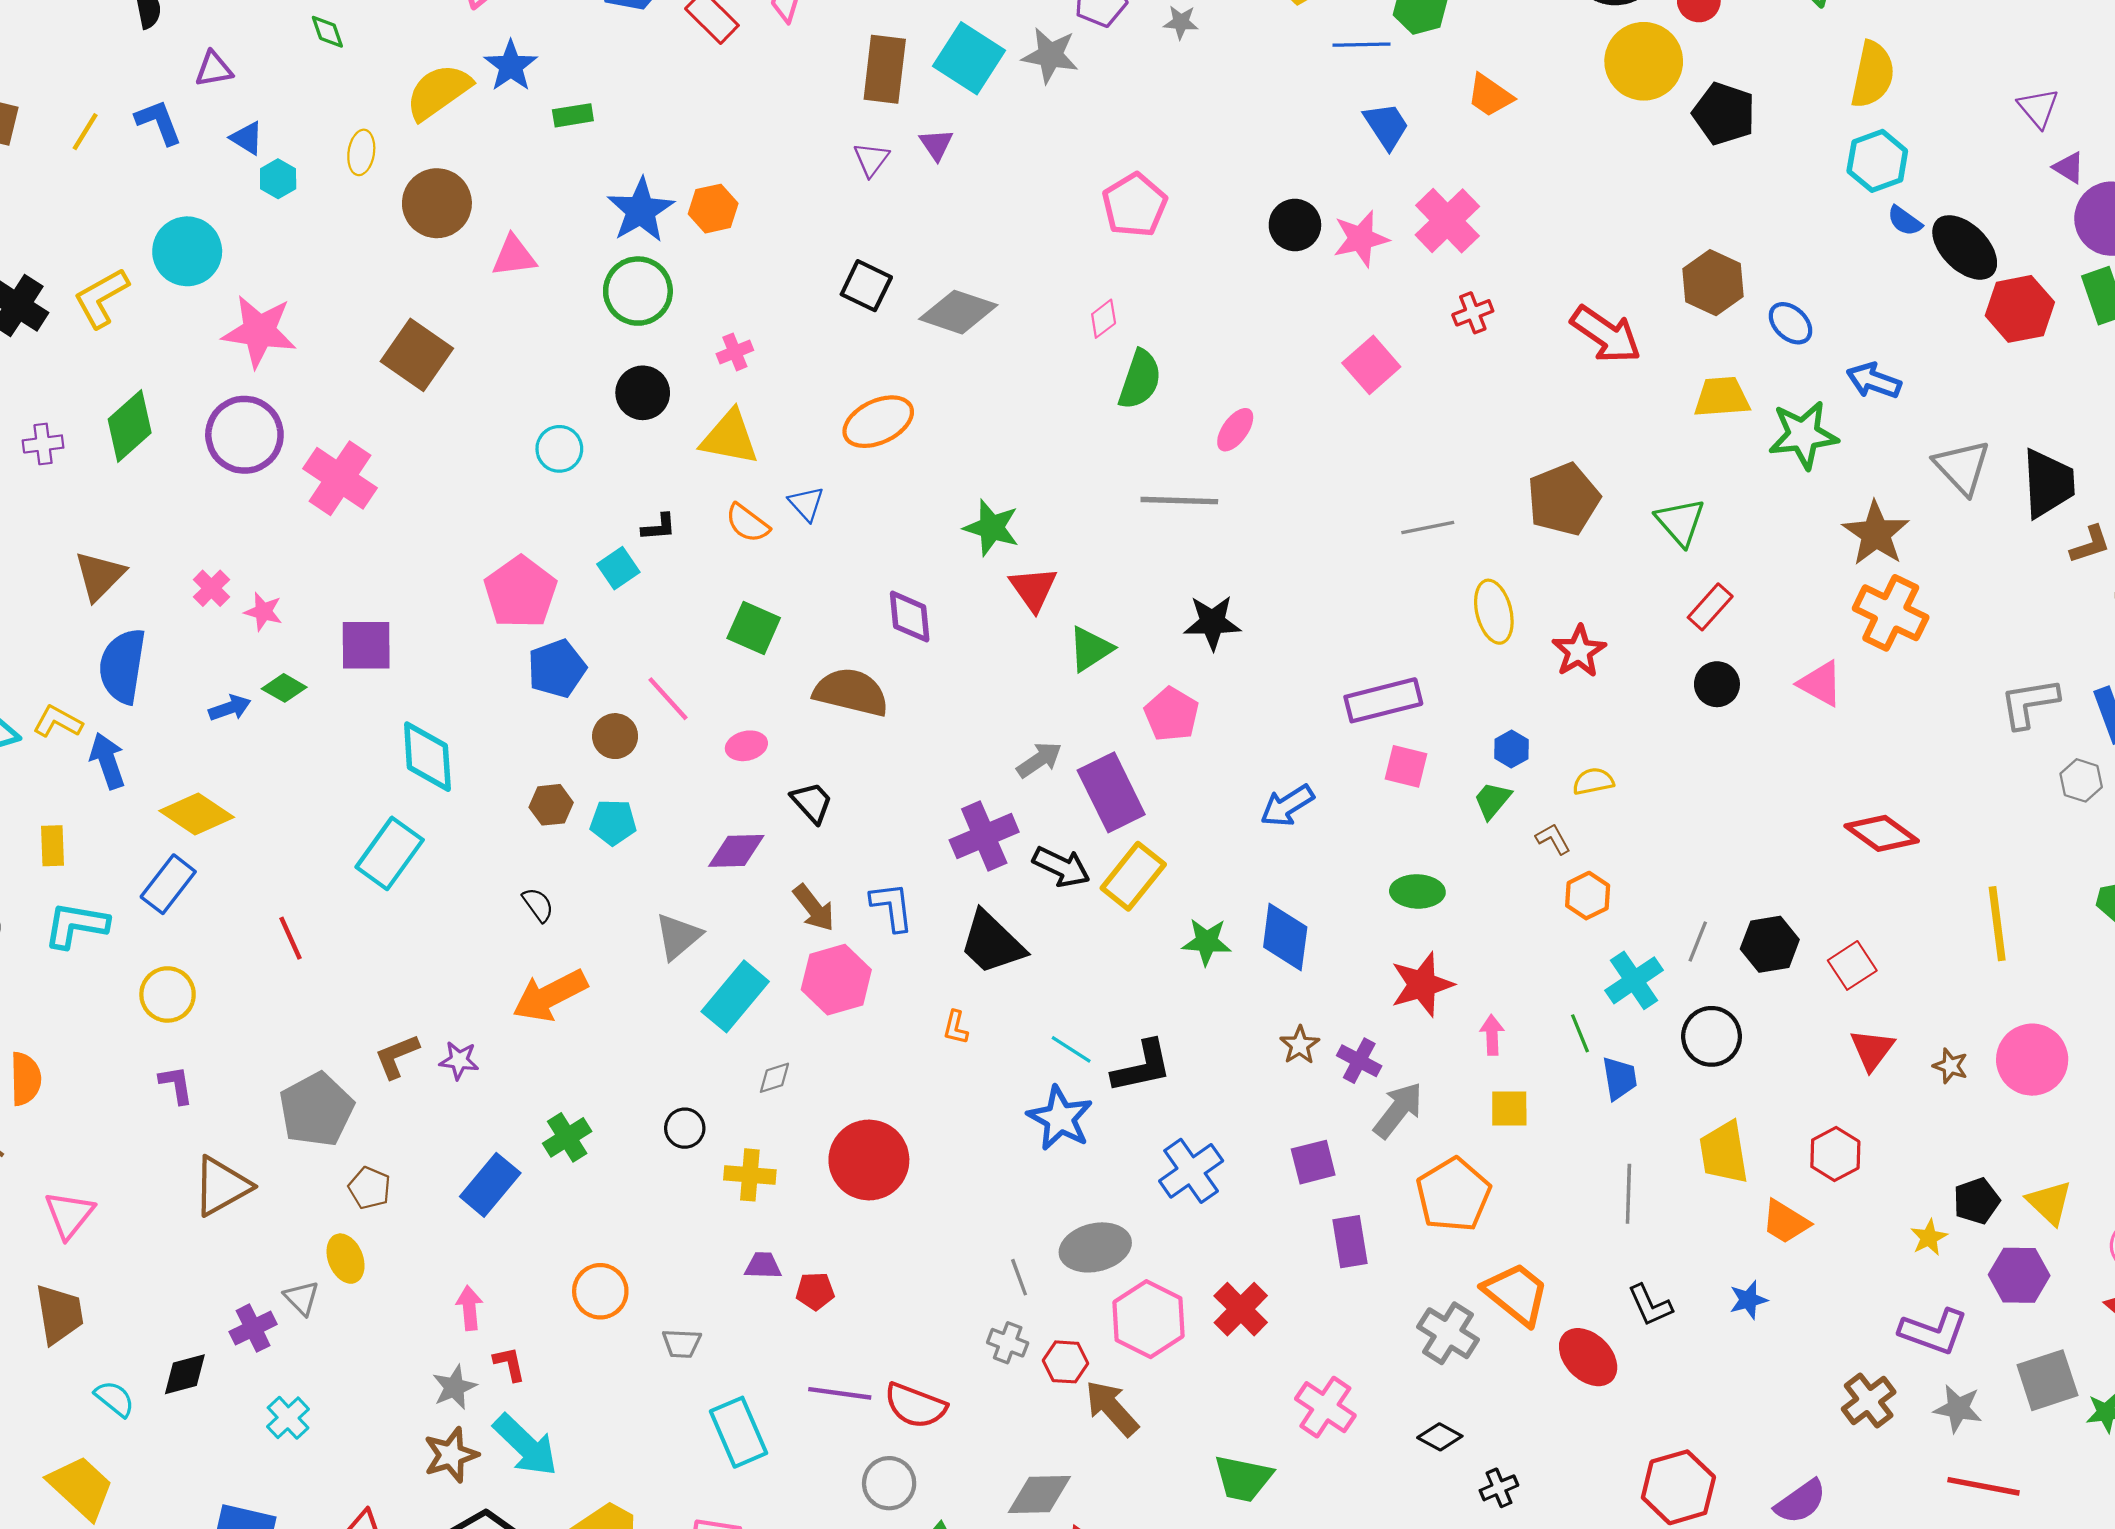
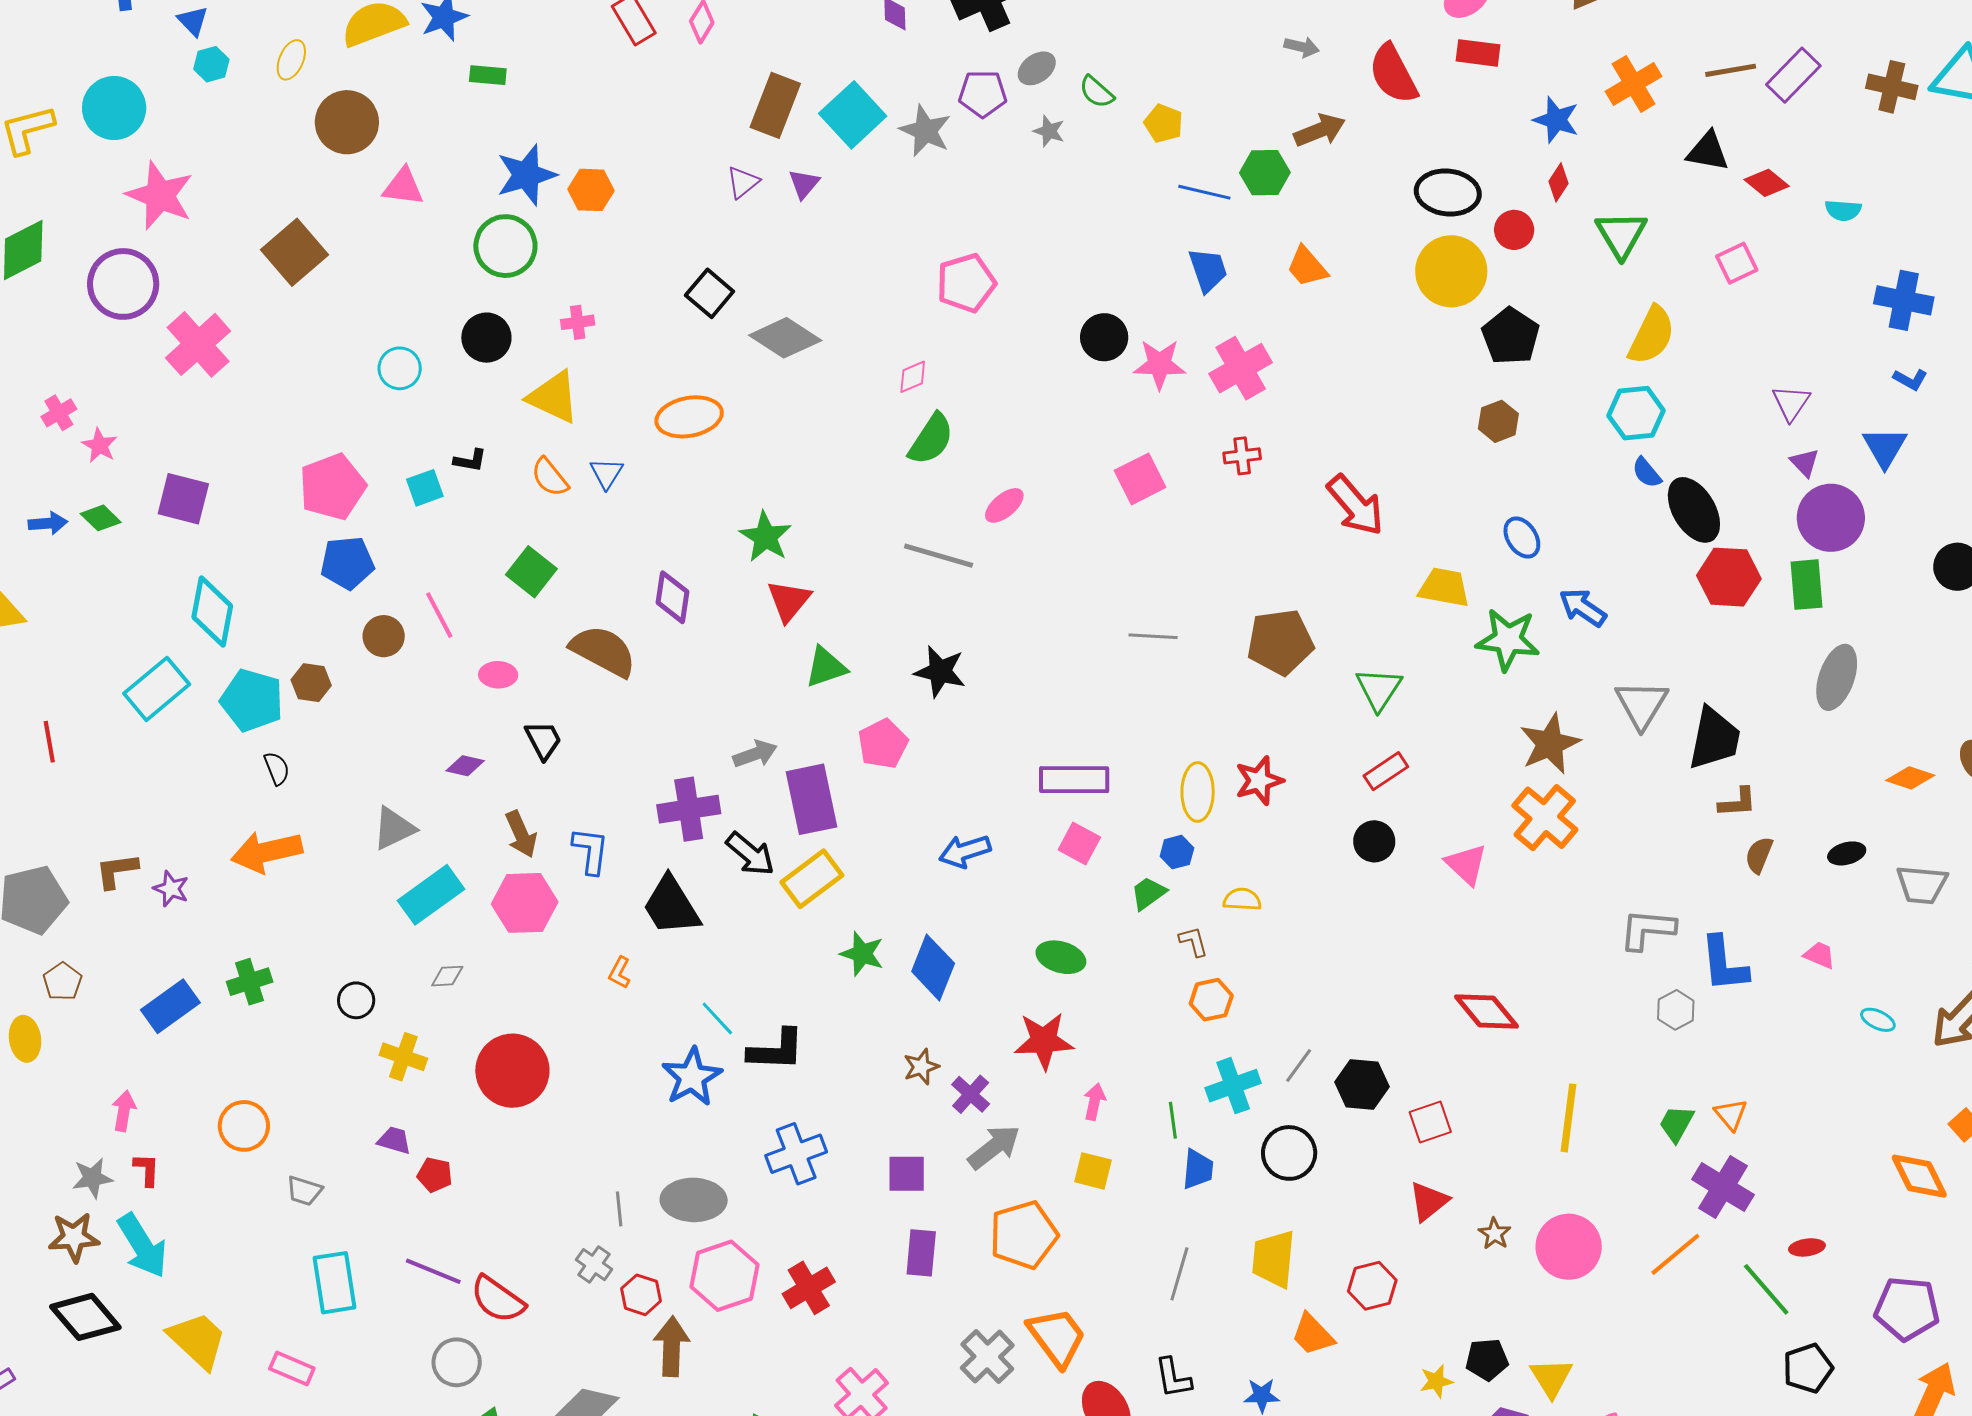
brown hexagon: (1713, 283) -> (1498, 421), moved, size x0.7
yellow ellipse: (1494, 612) -> (1198, 792), moved
cyan pentagon: (613, 822) -> (252, 700), moved, size x1.5
purple diamond: (736, 851) -> (465, 766), size x0.7
brown arrow: (1112, 1408) -> (672, 1346), turned 30

